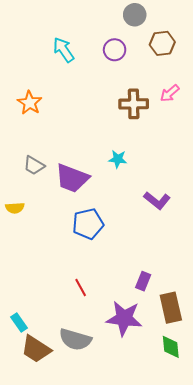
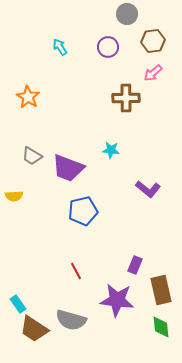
cyan arrow: (64, 50) -> (60, 47), size x0.7
pink arrow: (170, 93) -> (153, 73), moved

